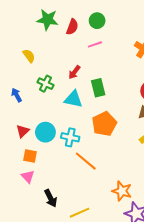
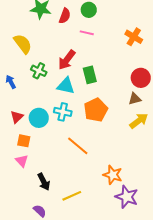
pink line: (95, 44) -> (87, 33), turned 32
yellow semicircle: (29, 56) -> (23, 44), size x1.5
red arrow: (74, 72) -> (67, 60), size x1.5
cyan cross: (70, 137) -> (63, 112), moved

